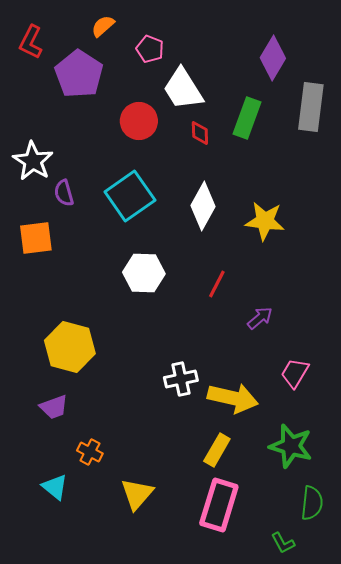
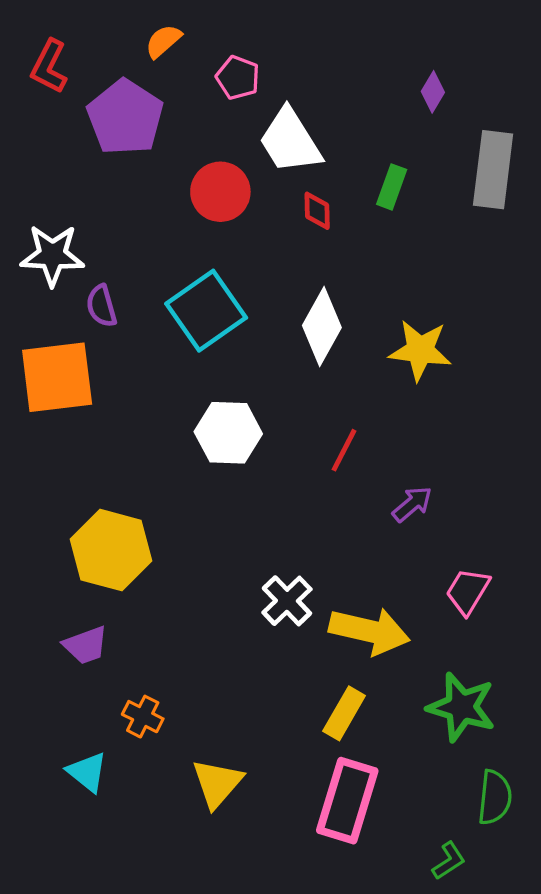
purple diamond: (273, 58) -> (433, 92), size x0.6
green rectangle: (247, 118) -> (392, 187), size x0.7
white star: (33, 161) -> (52, 255), turned -30
orange square: (36, 238) -> (57, 377), size x1.4
white cross: (181, 379) -> (287, 601), turned -32
green L-shape: (283, 543) -> (449, 861), turned -95

